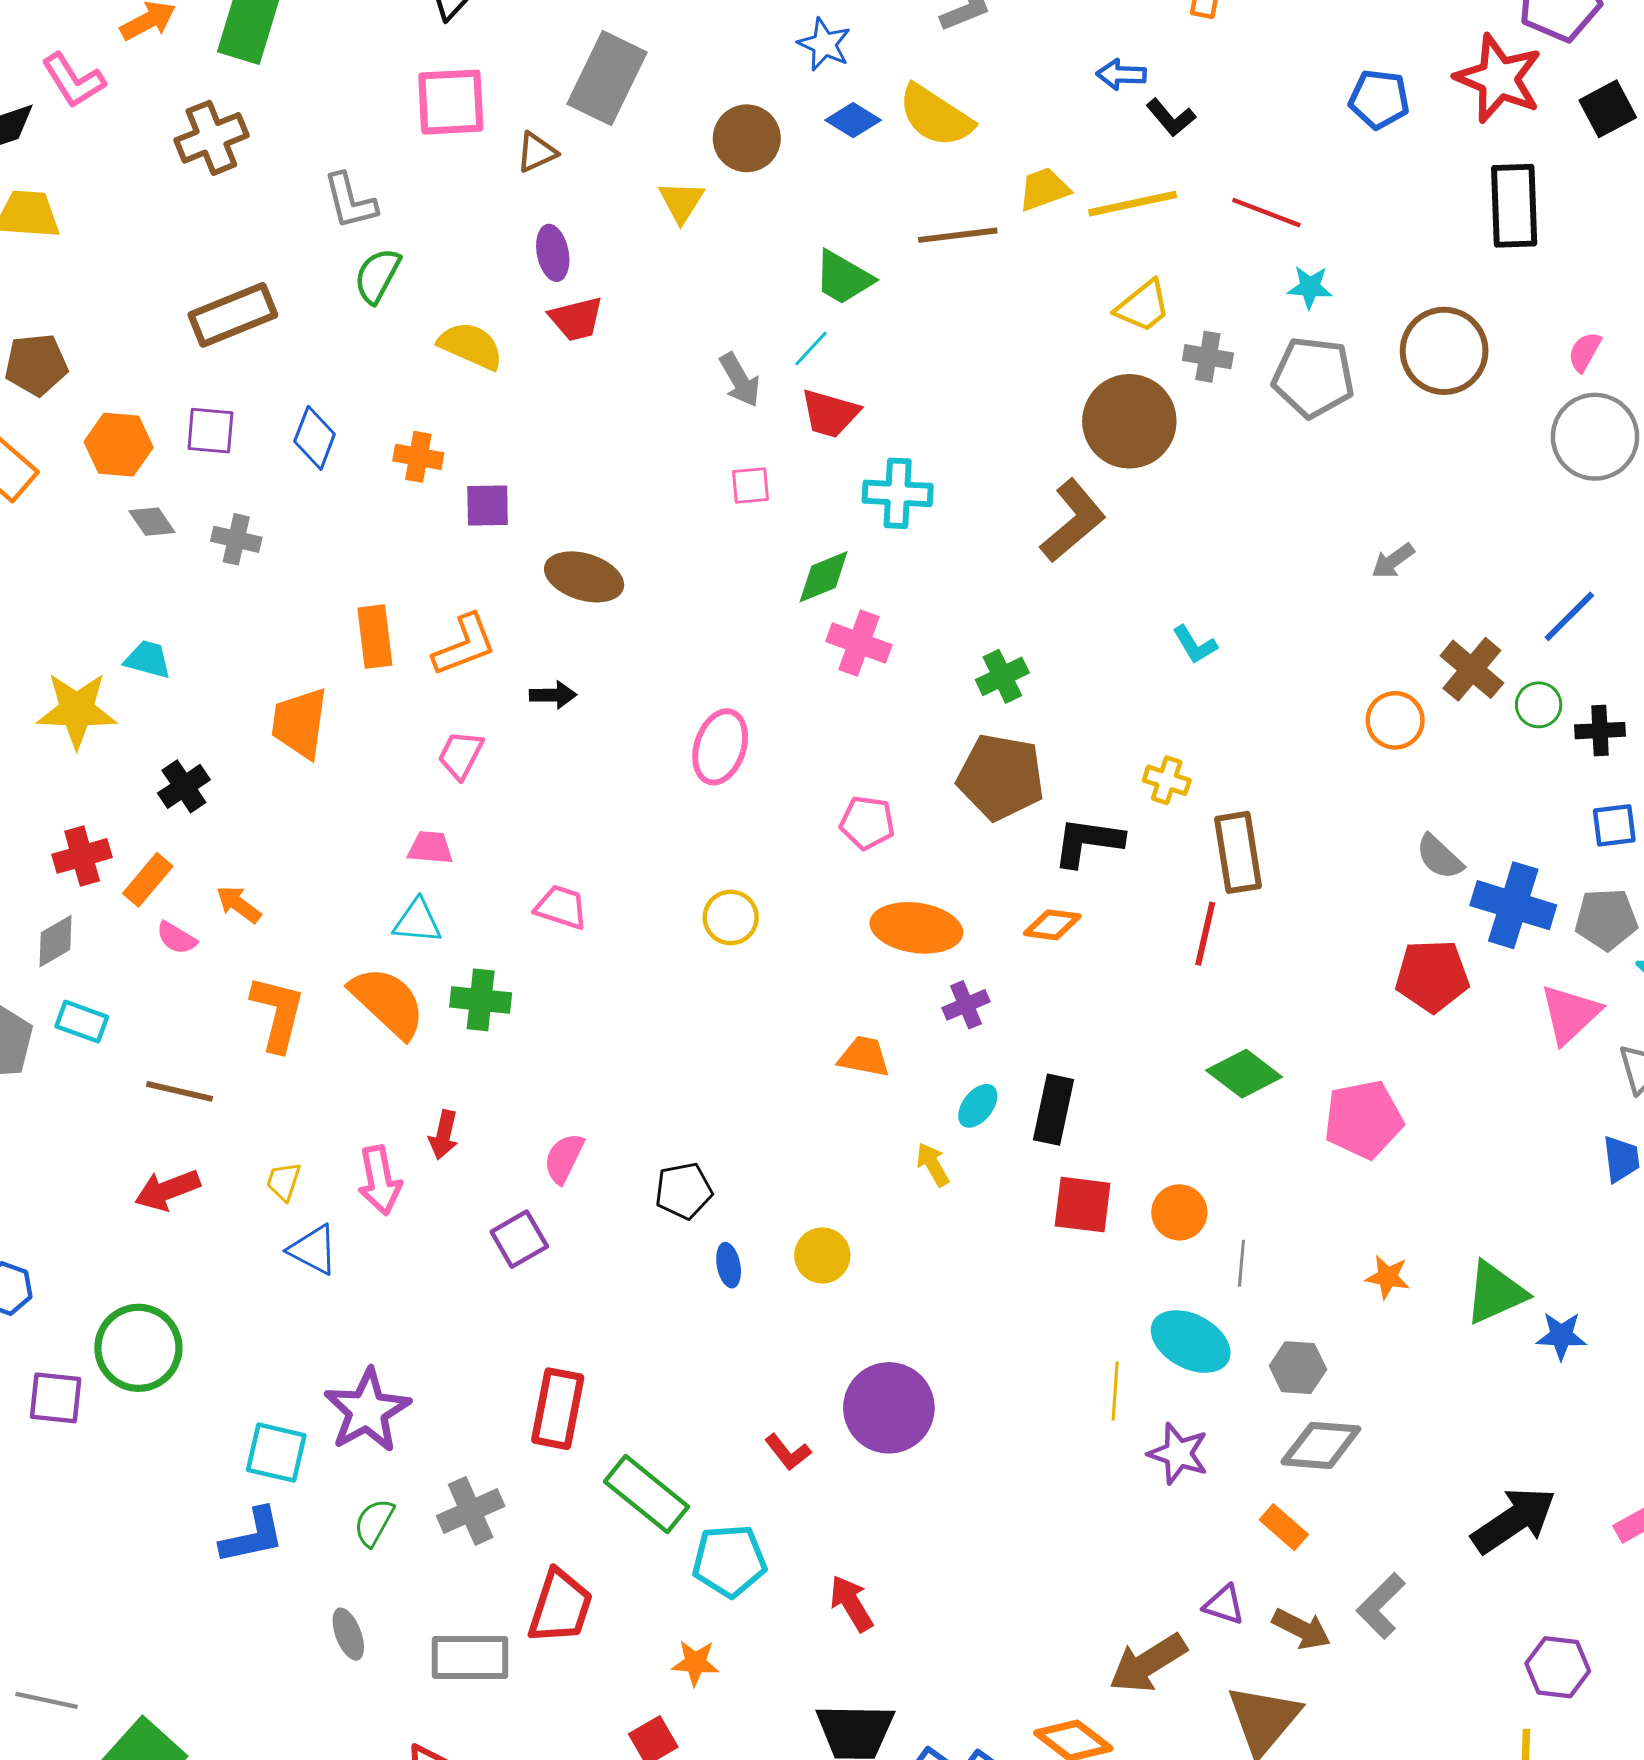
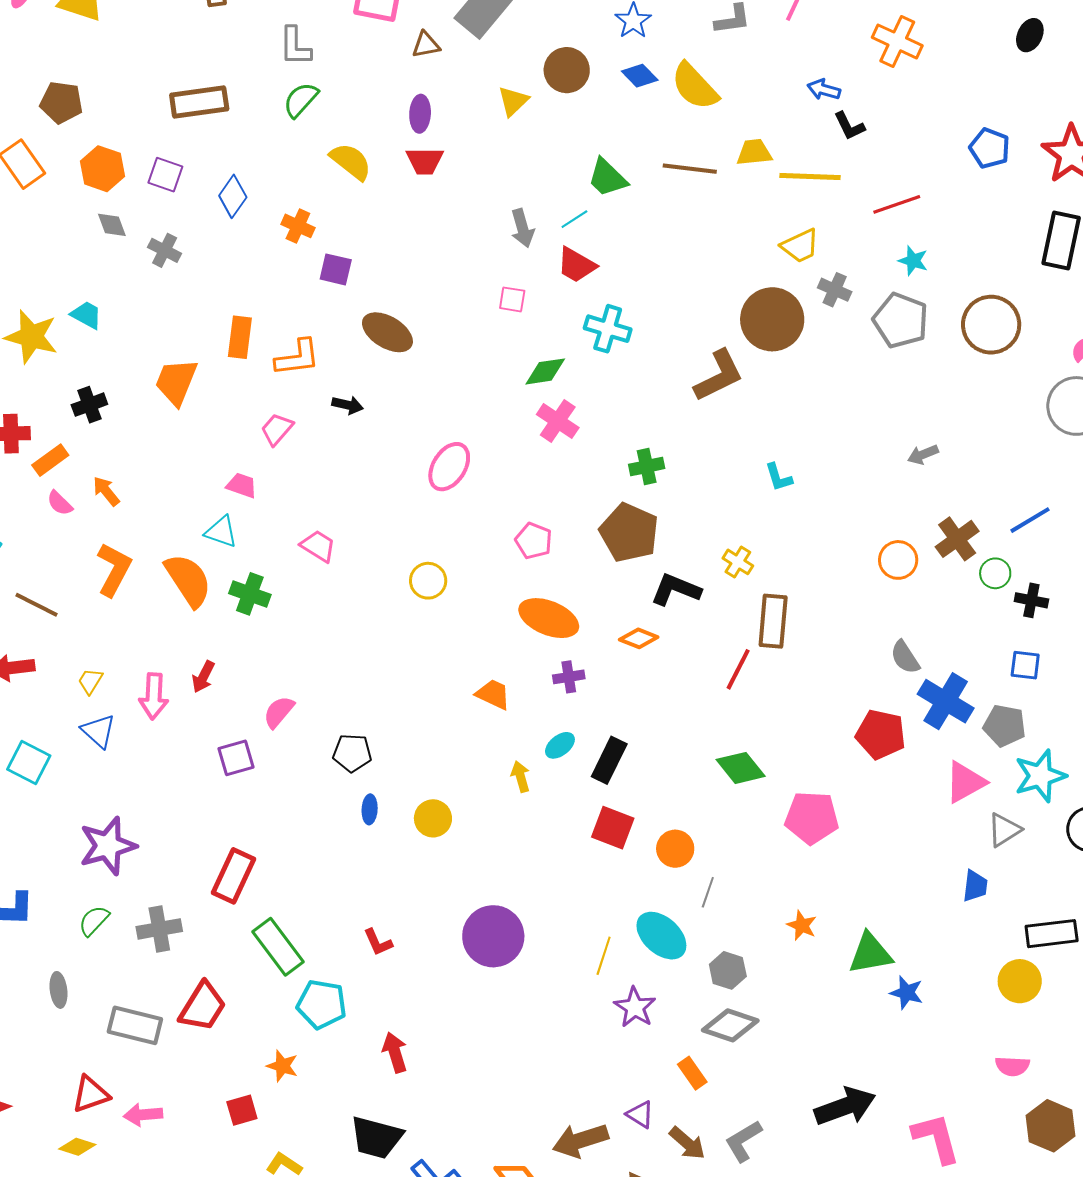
red line: (1266, 213) -> (897, 204), turned -54
purple circle: (889, 1408) -> (493, 936), moved
cyan square: (276, 1453) -> (29, 762), moved

